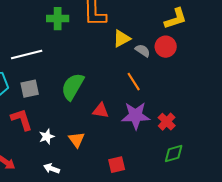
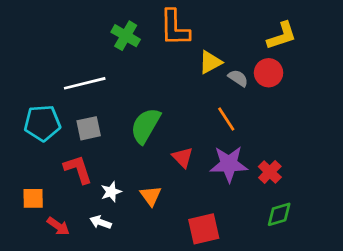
green cross: (58, 19) -> (126, 36), turned 30
red triangle: (101, 111) -> (183, 157), turned 36
red square: (117, 165) -> (204, 229), size x1.4
white arrow: (52, 169) -> (101, 222), moved

